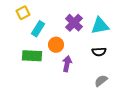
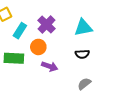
purple cross: (74, 23) -> (47, 25), moved
purple arrow: (67, 64) -> (50, 66), turned 98

